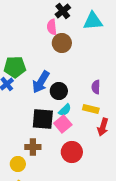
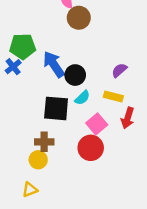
blue arrow: (41, 82) -> (54, 64), turned 115
purple semicircle: (96, 87) -> (119, 70), turned 48
pink square: (63, 124) -> (97, 124), moved
yellow circle: (18, 164) -> (38, 160), moved

